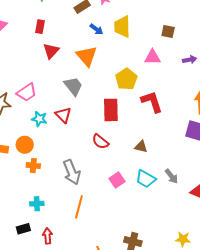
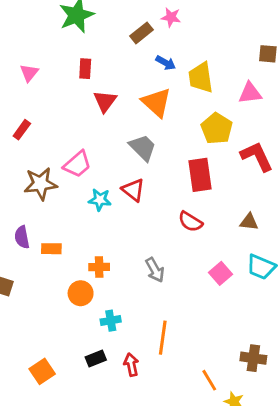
yellow trapezoid: (122, 27) -> (201, 78), moved
orange circle: (25, 145) -> (81, 293), moved
gray arrow: (72, 172) -> (155, 270), size x0.7
orange line: (79, 207) -> (163, 338), moved

